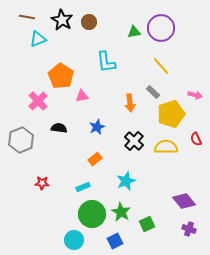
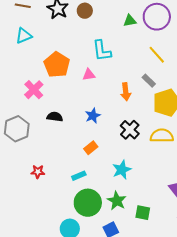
cyan triangle: (38, 39) -> (24, 36), moved
pink triangle: (82, 96) -> (89, 75), moved
green square: (147, 224) -> (143, 213), turned 35

